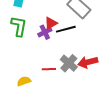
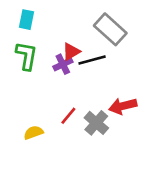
gray cross: (69, 63) -> (96, 123), moved
red line: (49, 69) -> (68, 116), turned -48

